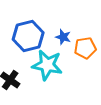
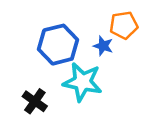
orange pentagon: (85, 48) -> (124, 25), moved

